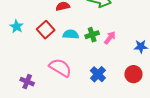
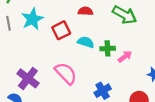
cyan star: (17, 27) -> (32, 19), size x1.5
purple cross: (27, 82) -> (28, 78), size x1.5

